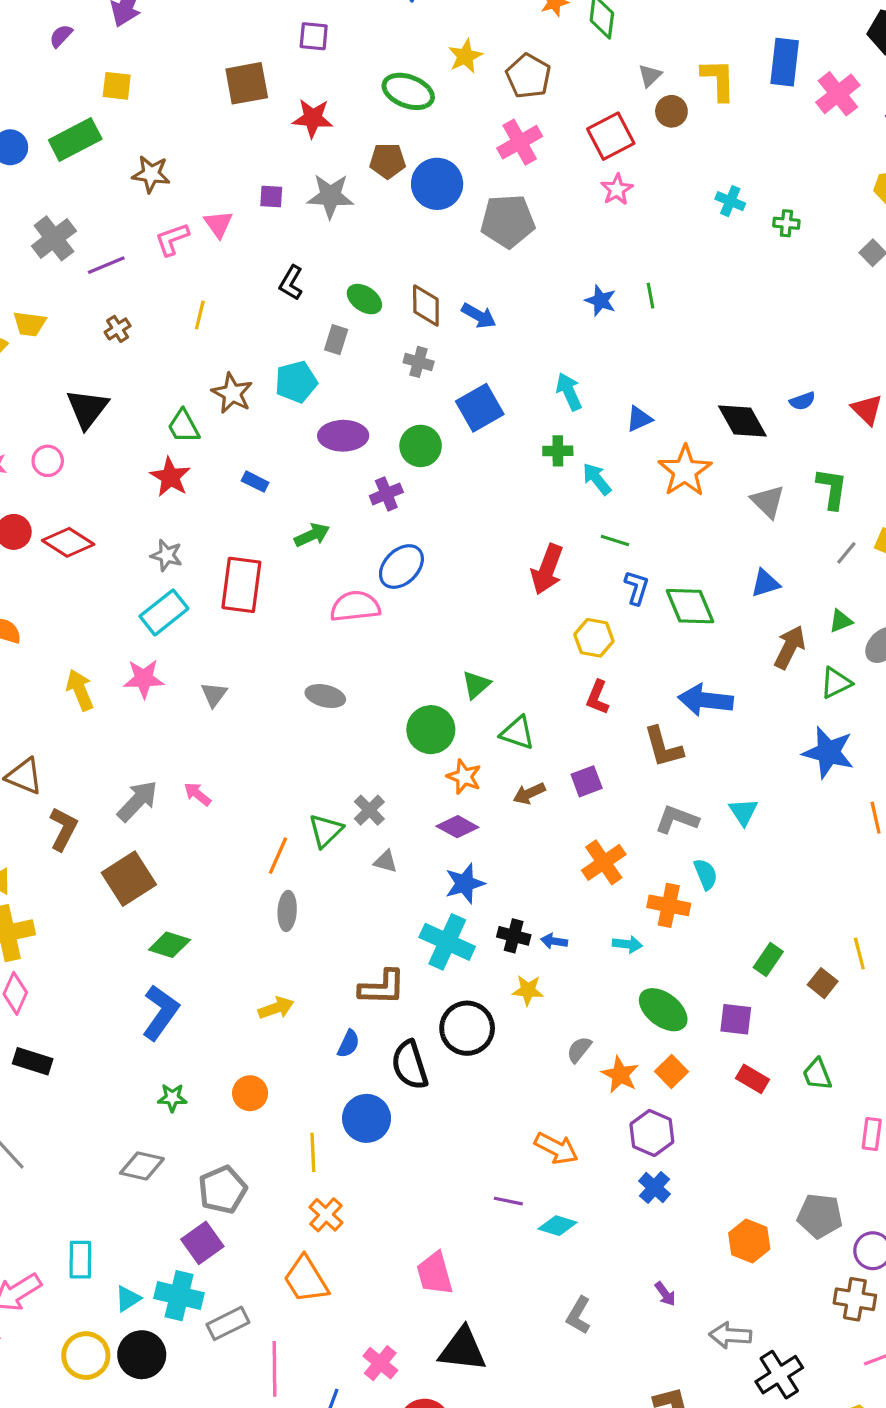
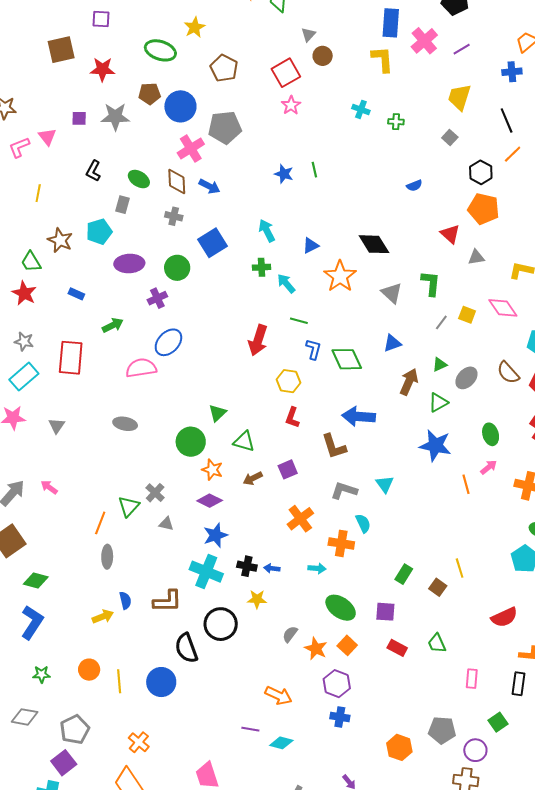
brown pentagon: (528, 76) -> (224, 68), moved
yellow L-shape: (718, 80) -> (382, 59), moved
pink cross: (520, 142) -> (191, 149), moved
blue semicircle: (802, 401) -> (414, 186), moved
blue semicircle: (348, 1044) -> (125, 600), moved, turned -36
yellow line: (313, 1152) -> (119, 681), moved
blue cross: (655, 1187) -> (340, 717), turned -30

